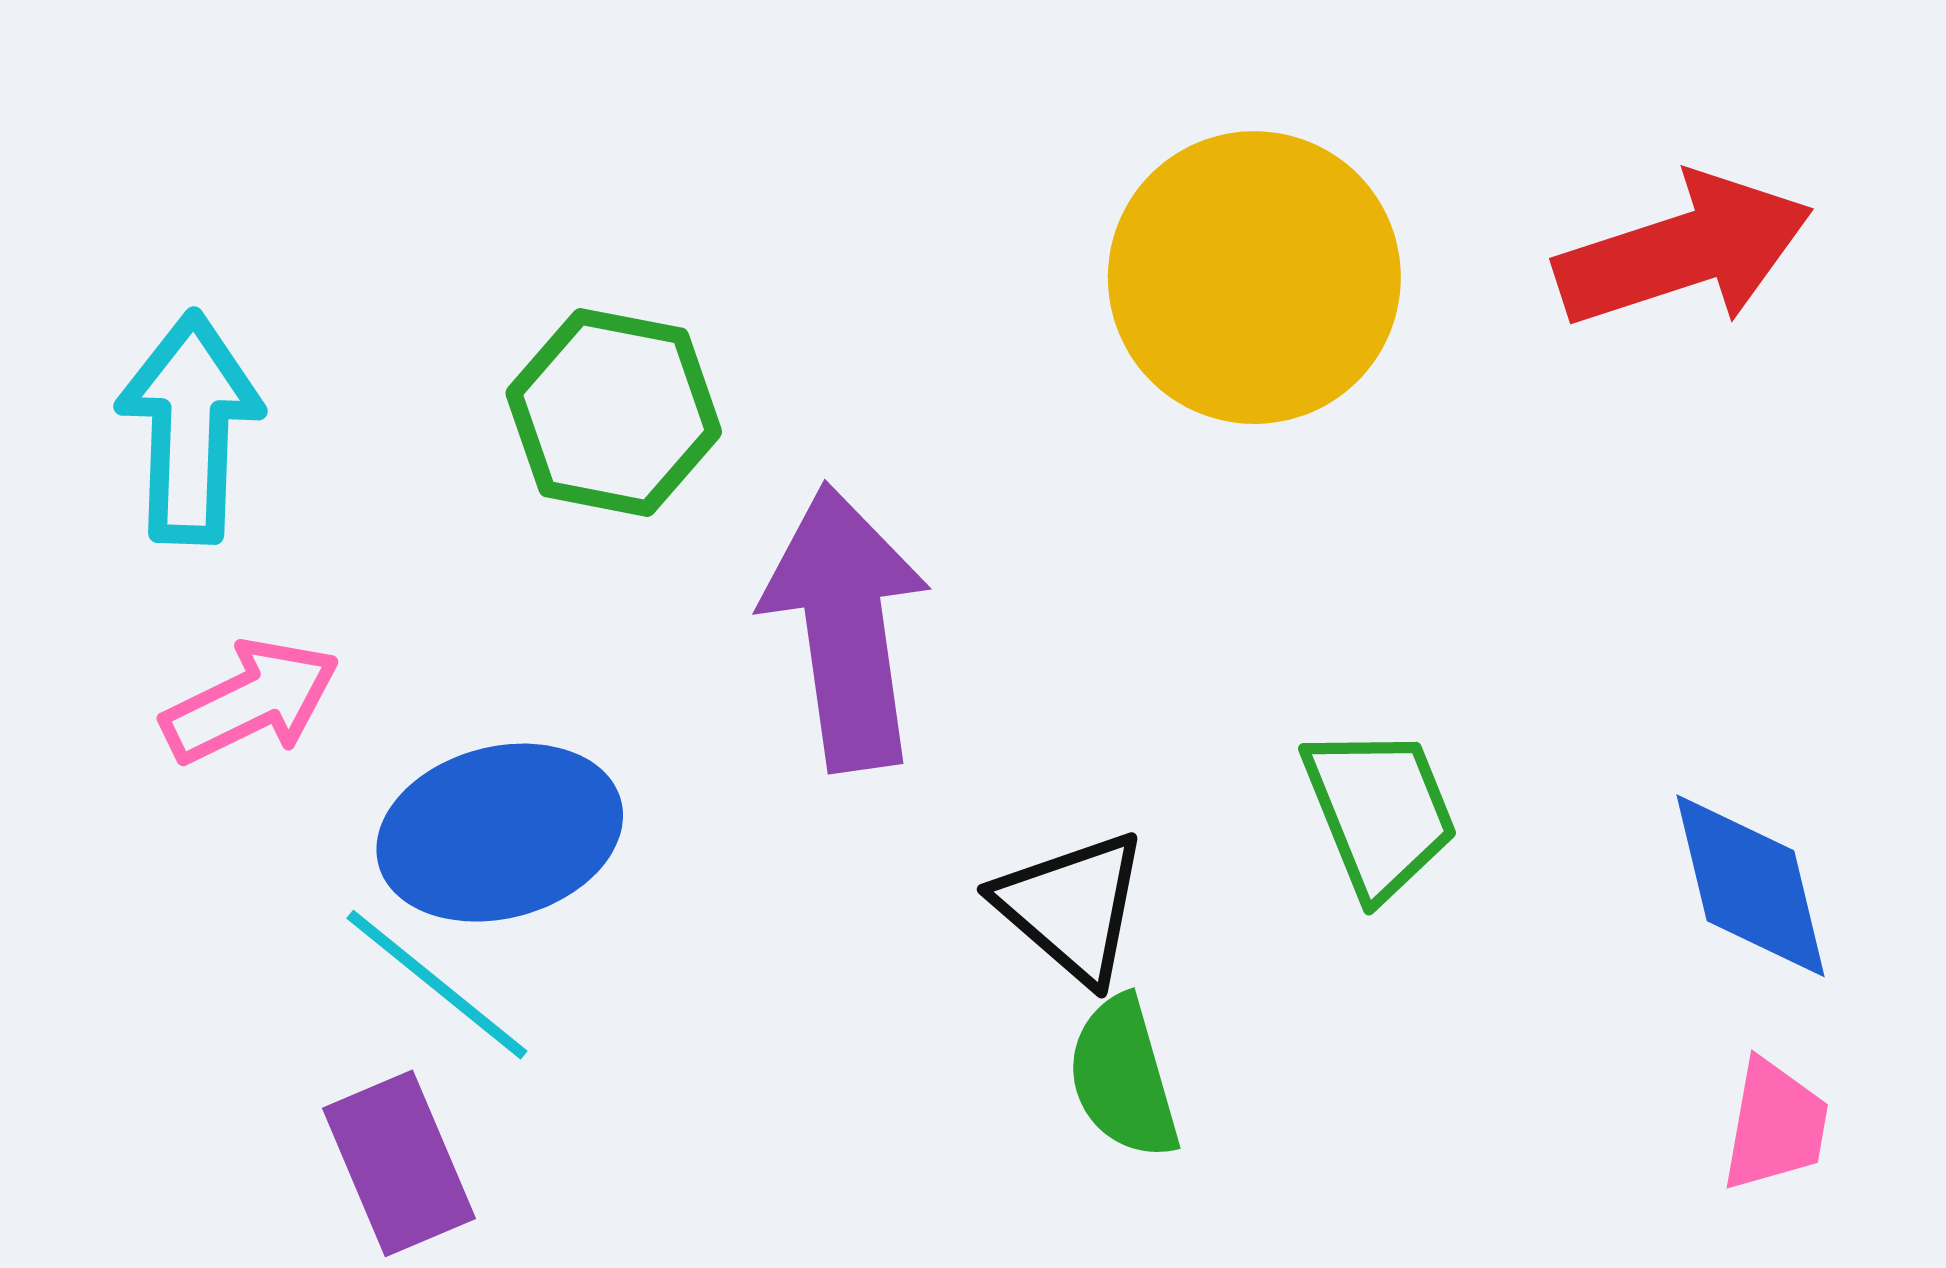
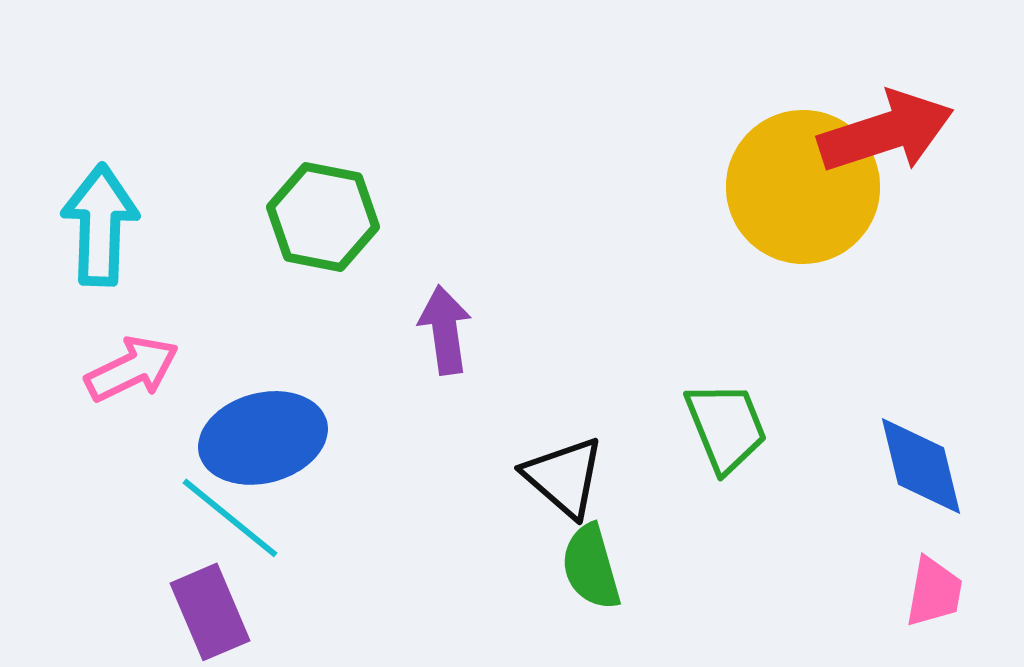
yellow circle: (1254, 278) -> (803, 187), moved
purple arrow: (846, 627) -> (445, 330), size x0.6

